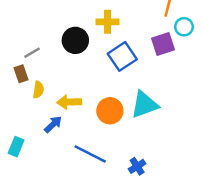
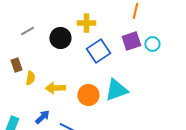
cyan circle: (184, 27) -> (152, 44), moved
gray line: (32, 53) -> (27, 31), moved
blue arrow: (53, 124) -> (42, 117), moved

